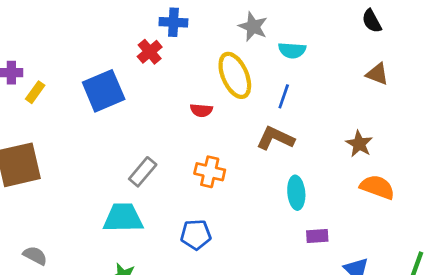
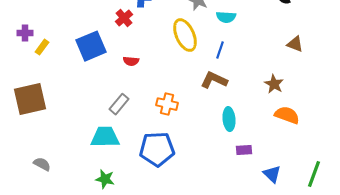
brown triangle: (377, 74) -> (295, 44), moved
red semicircle: (201, 110) -> (131, 61), moved
blue pentagon: (196, 235) -> (157, 149), size x1.6

